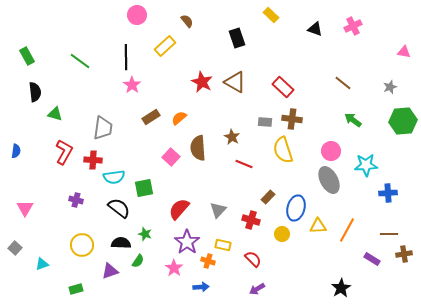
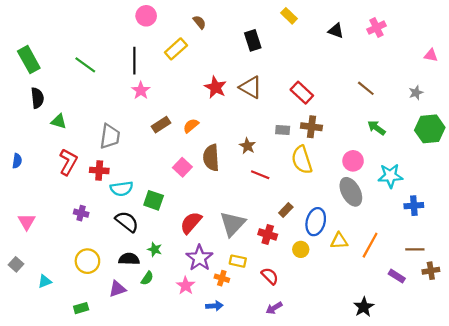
green rectangle: (27, 56) -> (29, 60), size x1.4
green square: (144, 188) -> (154, 200), turned 30
gray triangle: (218, 210) -> (232, 224), size x1.5

